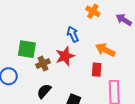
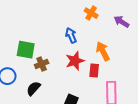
orange arrow: (105, 50) -> (103, 51), turned 36
red star: (65, 56) -> (75, 61), moved
black semicircle: (44, 91) -> (33, 88), moved

